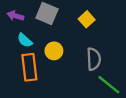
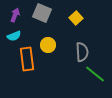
purple arrow: (15, 16) -> (15, 15), turned 96
cyan semicircle: (25, 40) -> (14, 36), moved, turned -64

